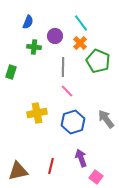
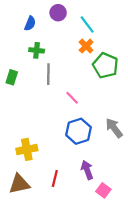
purple circle: (55, 36) -> (58, 13), moved
gray line: (63, 67) -> (48, 74), moved
yellow cross: (37, 113) -> (27, 149), moved

